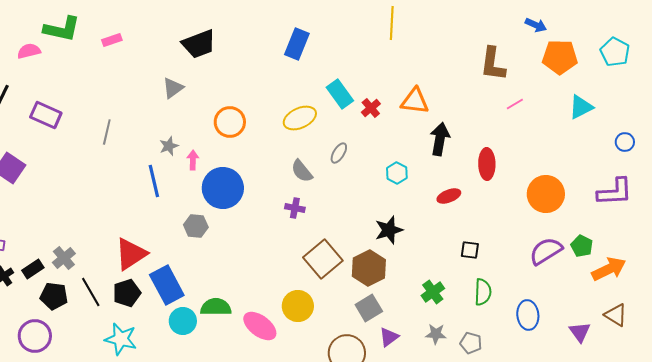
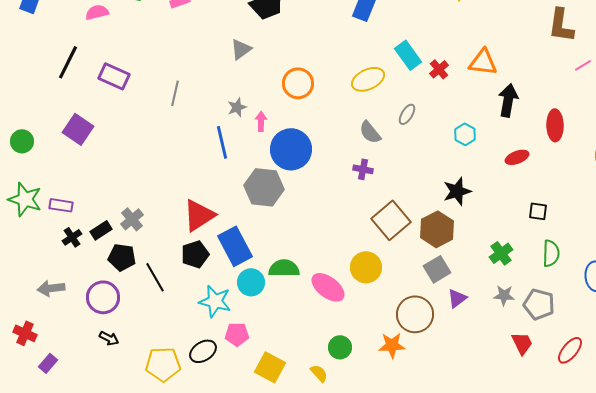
gray hexagon: (196, 226) -> (264, 187), size x1.6
black line: (91, 292) -> (155, 277), moved
cyan star: (121, 339) -> (215, 301), moved
gray pentagon: (471, 343) -> (539, 304), size x1.4

